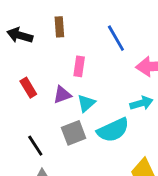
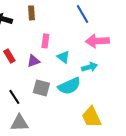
blue line: (116, 38) -> (82, 14), moved
cyan triangle: (86, 103) -> (63, 57), moved, turned -40
gray square: (74, 133) -> (41, 88), turned 36

